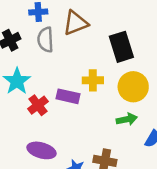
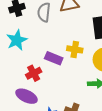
red cross: (38, 105) -> (34, 73), moved

